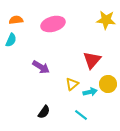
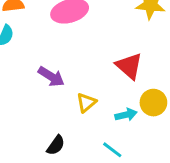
red triangle: (92, 60) -> (129, 66), turned -30
yellow triangle: (72, 84) -> (86, 103), moved

